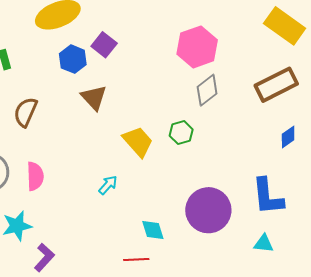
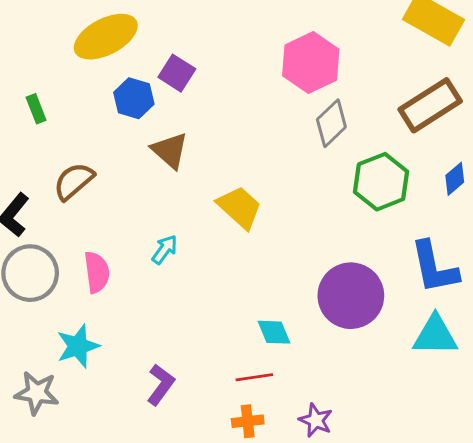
brown semicircle: (26, 112) -> (74, 181), turned 32
green hexagon: (181, 133) -> (381, 182), moved, size x1.6
cyan arrow: (108, 185) -> (165, 249), moved
cyan triangle: (264, 243) -> (435, 335), size x1.6
purple L-shape: (44, 258) -> (161, 385), moved

